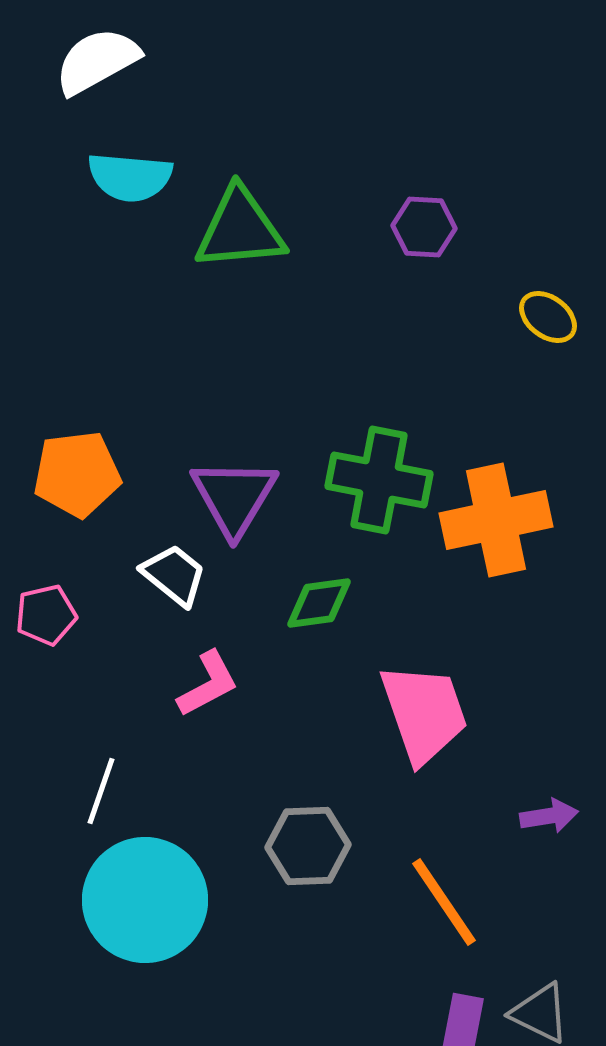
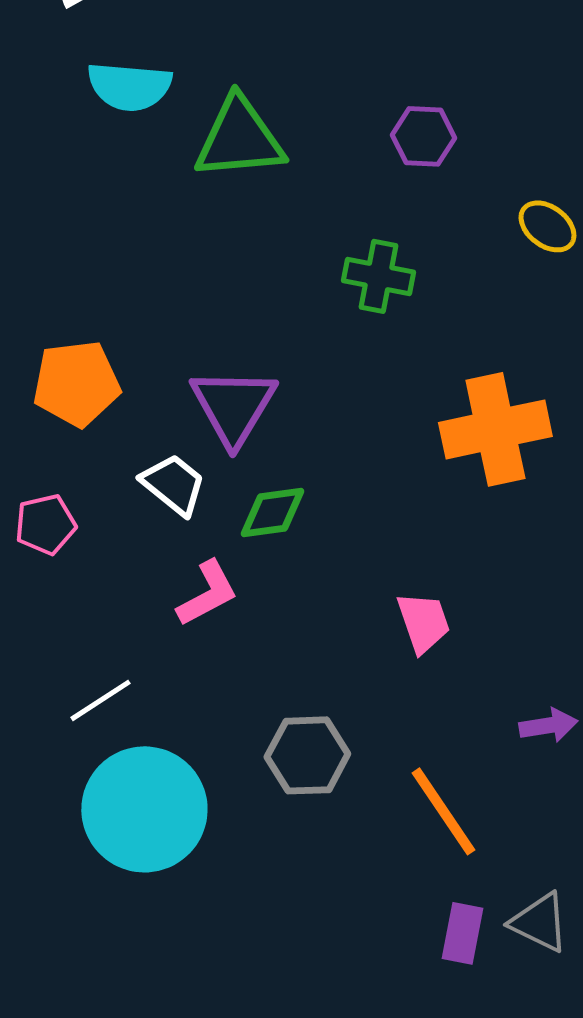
green cross: (379, 480) -> (378, 276), moved, size x0.7
green diamond: (319, 603) -> (272, 512), moved
pink trapezoid: (424, 713) -> (423, 622), size x0.6
white line: (101, 791) -> (100, 700), turned 38

